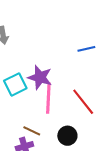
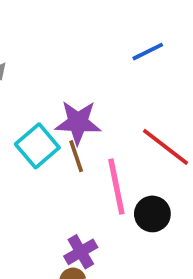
pink line: (48, 98) -> (116, 187), moved
brown line: (32, 131) -> (76, 156), moved, turned 60

